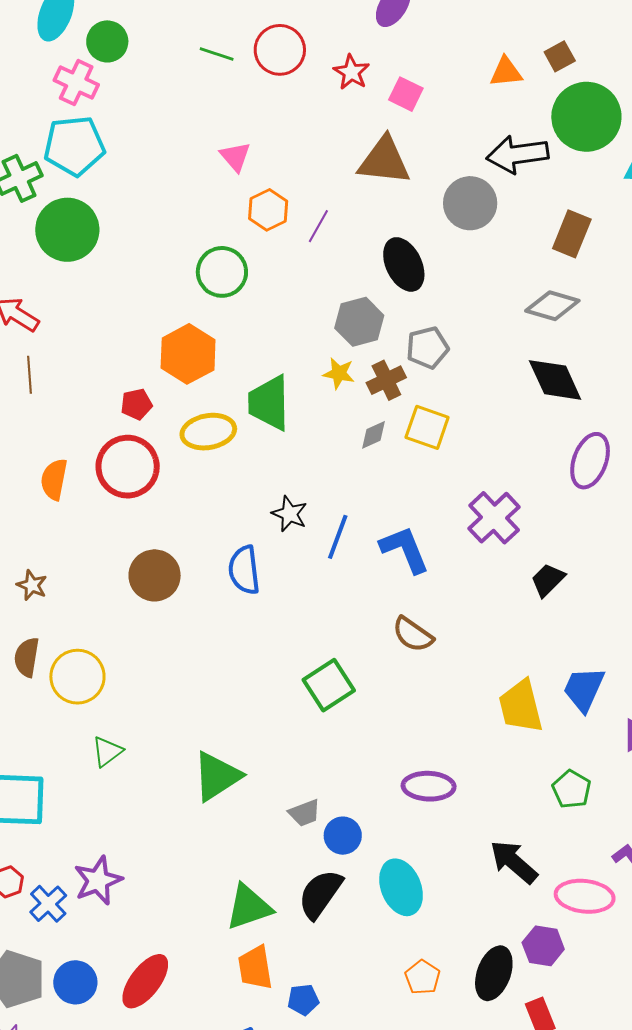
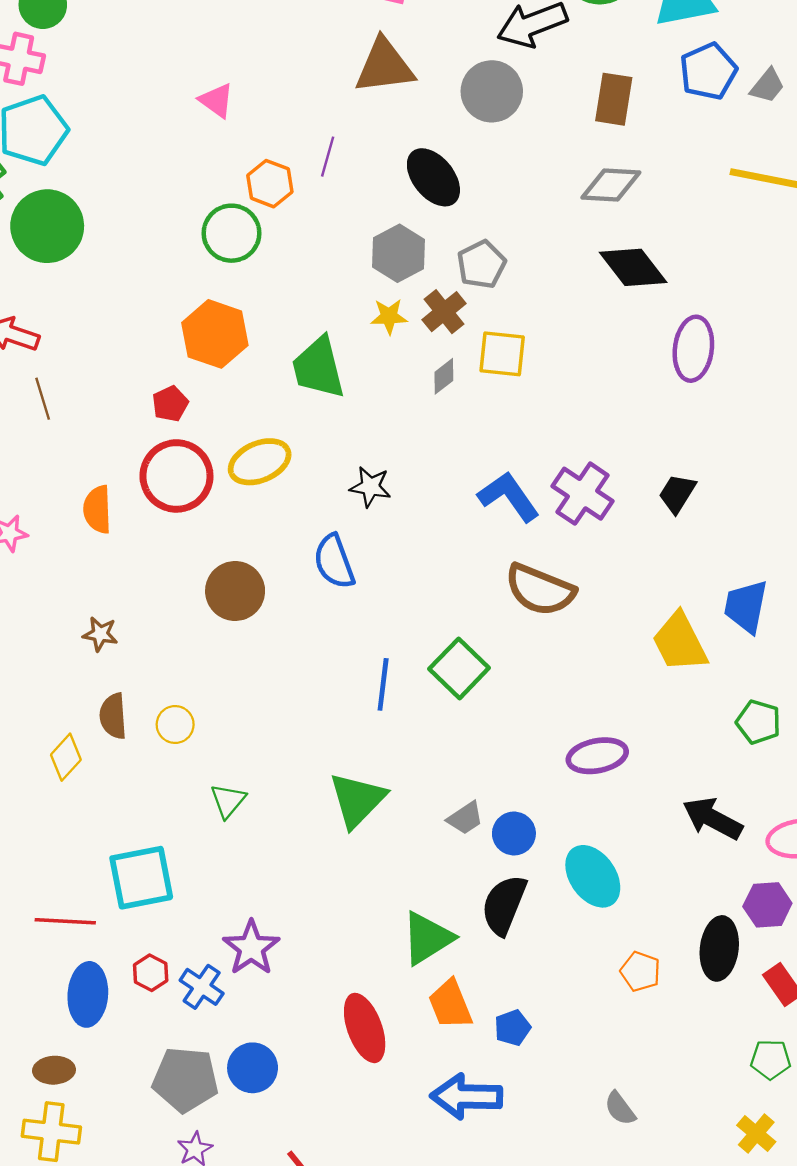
orange hexagon: (268, 210) -> (270, 184), moved
yellow ellipse: (208, 432) -> (260, 462), moved
purple cross: (494, 518) -> (582, 494), moved
blue line: (338, 537) -> (383, 684), moved
brown semicircle: (413, 634) -> (540, 590), size x1.4
yellow circle: (77, 677) -> (175, 725), size x0.6
red ellipse: (145, 981) -> (365, 1028), moved, turned -44

